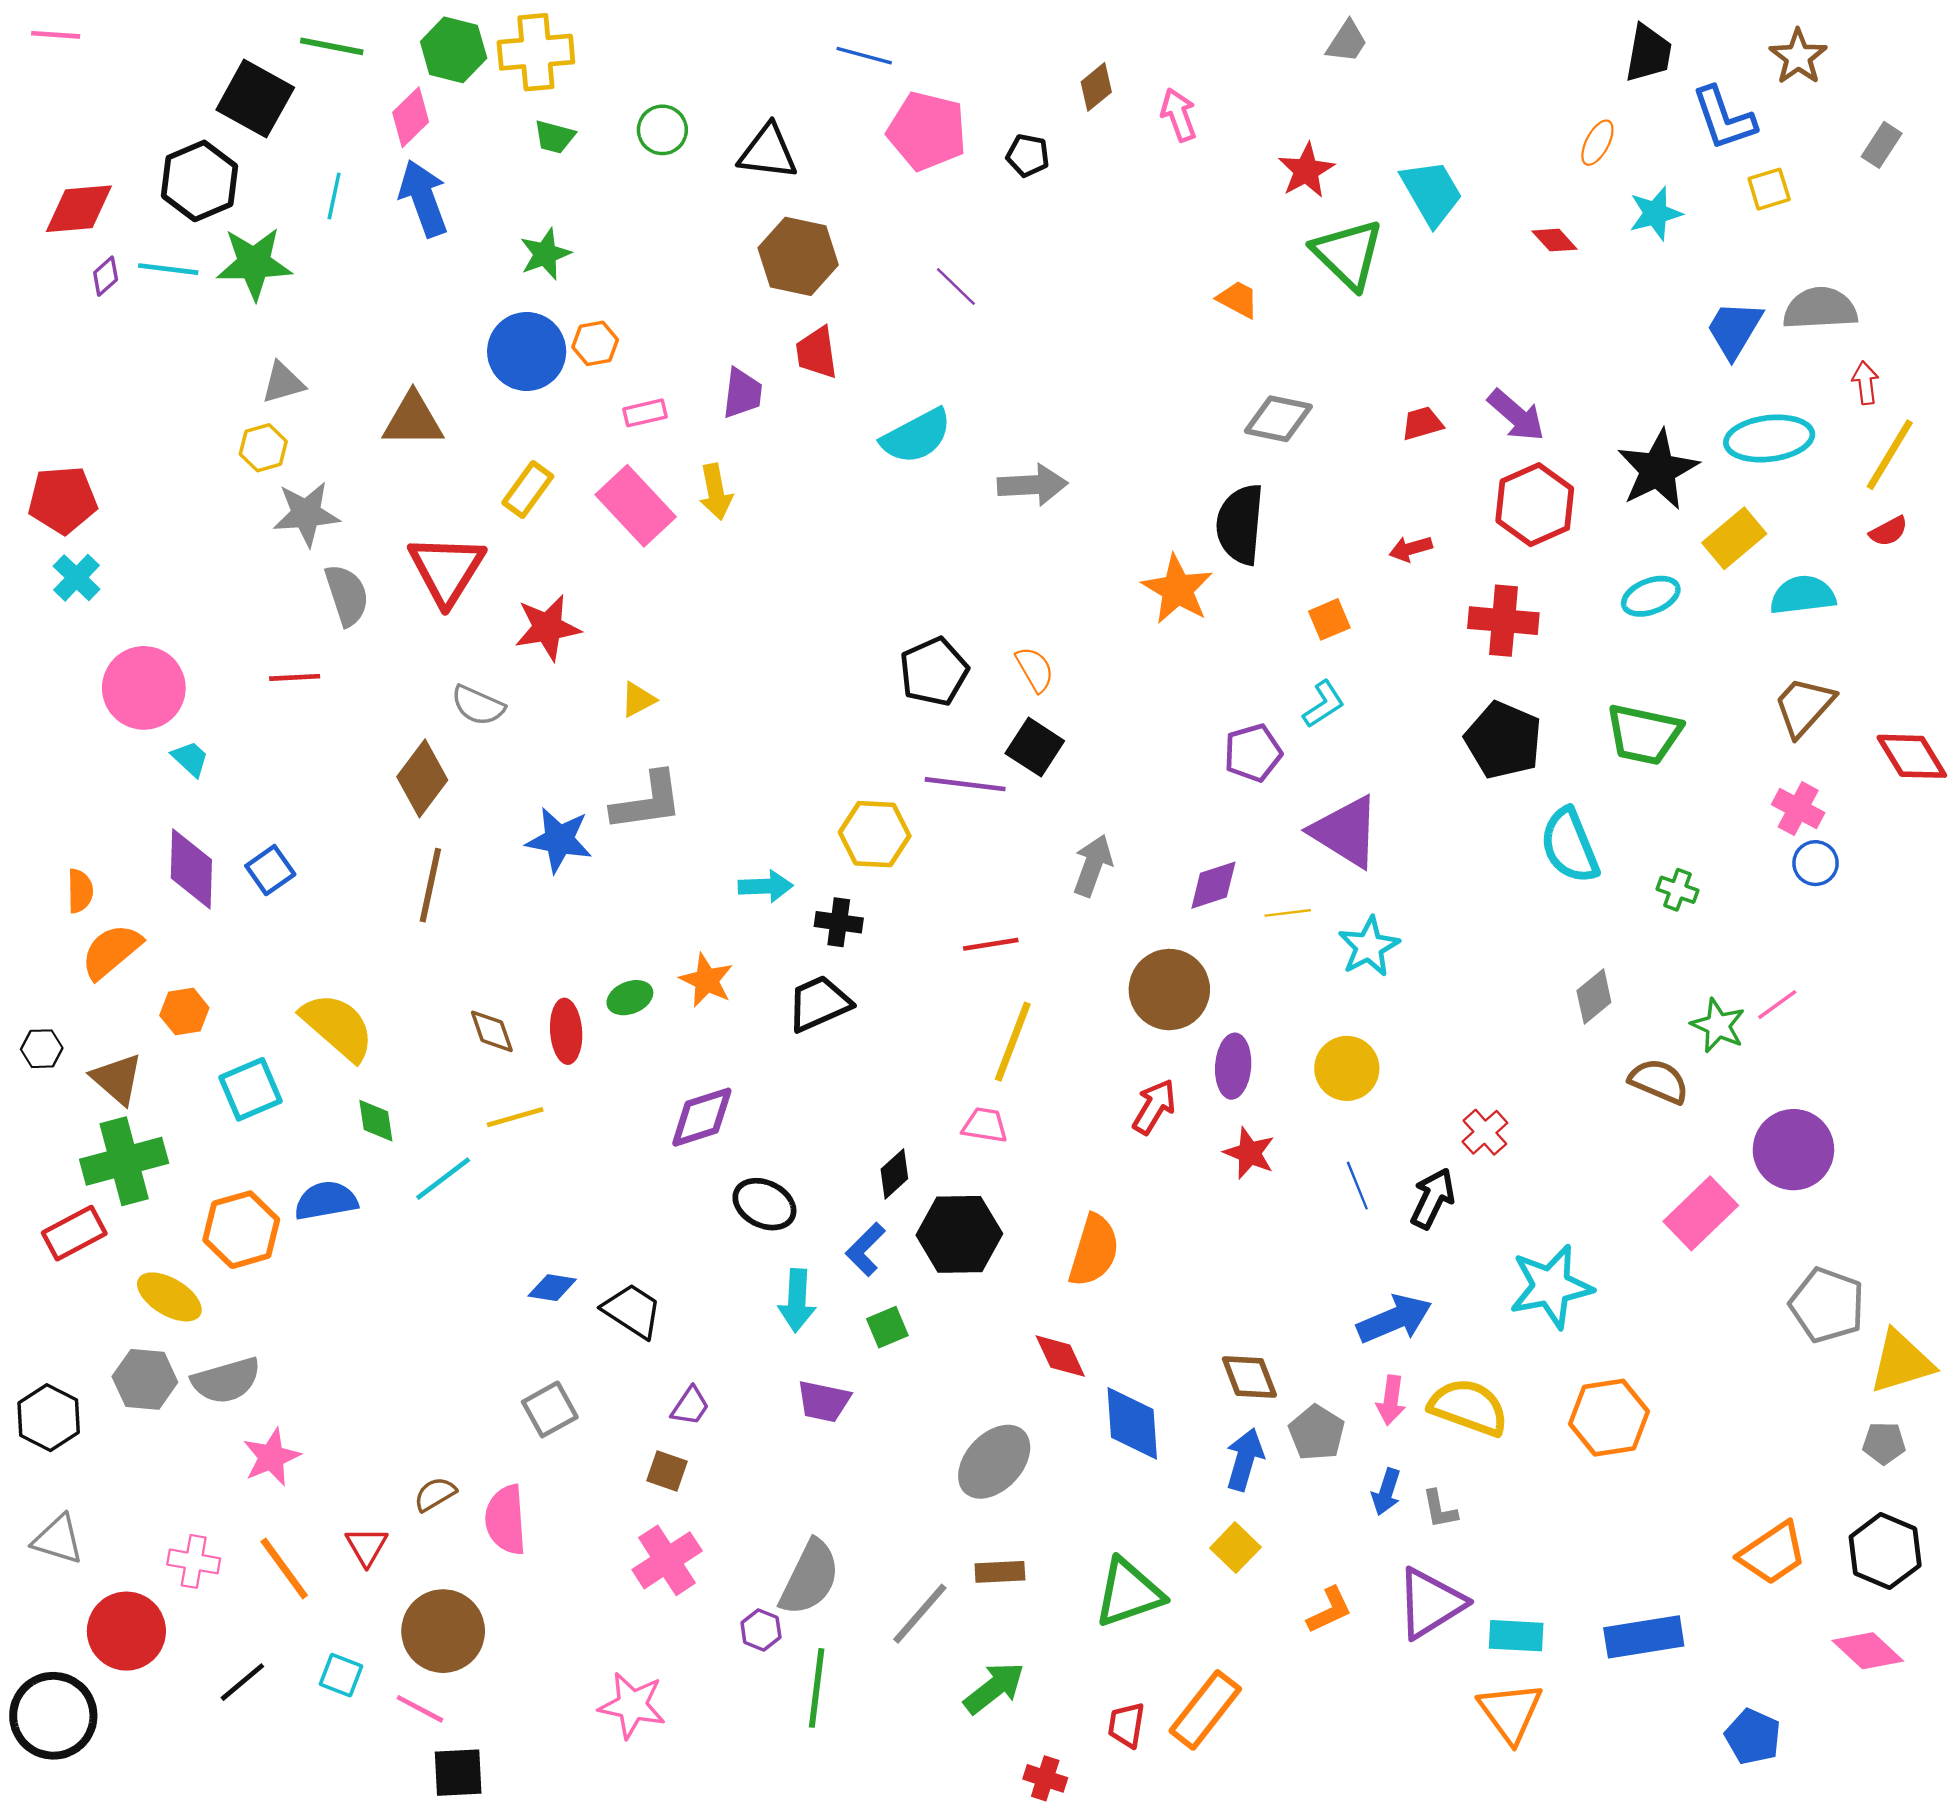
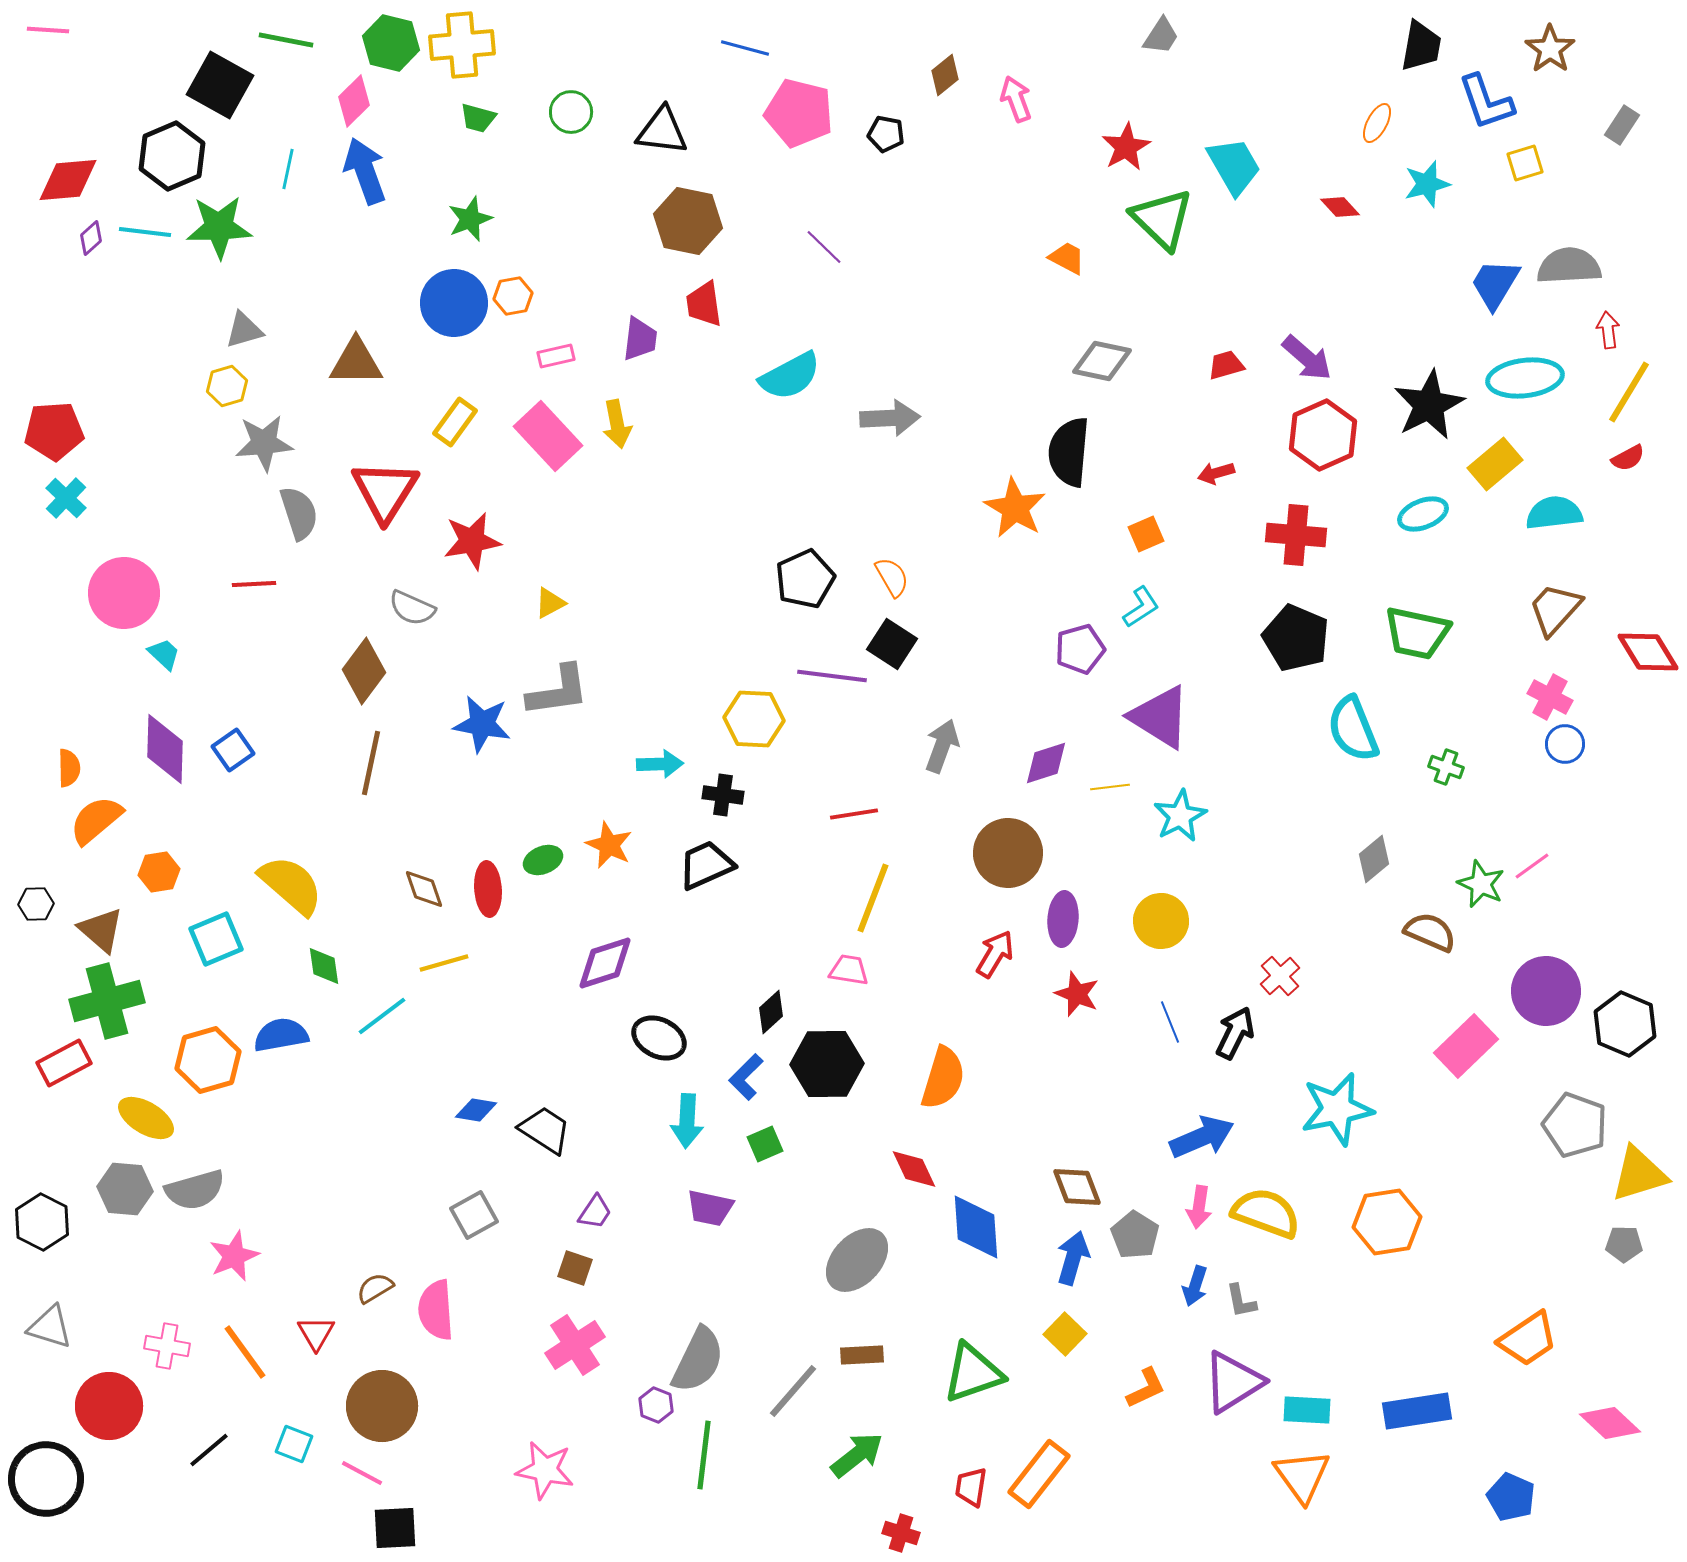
black hexagon: (1885, 1551) -> (1625, 1024), moved

